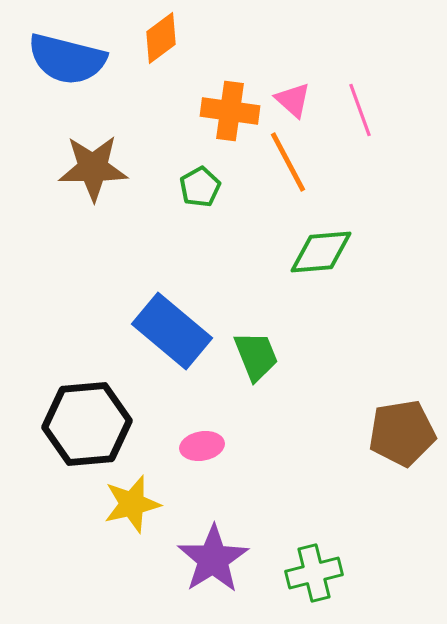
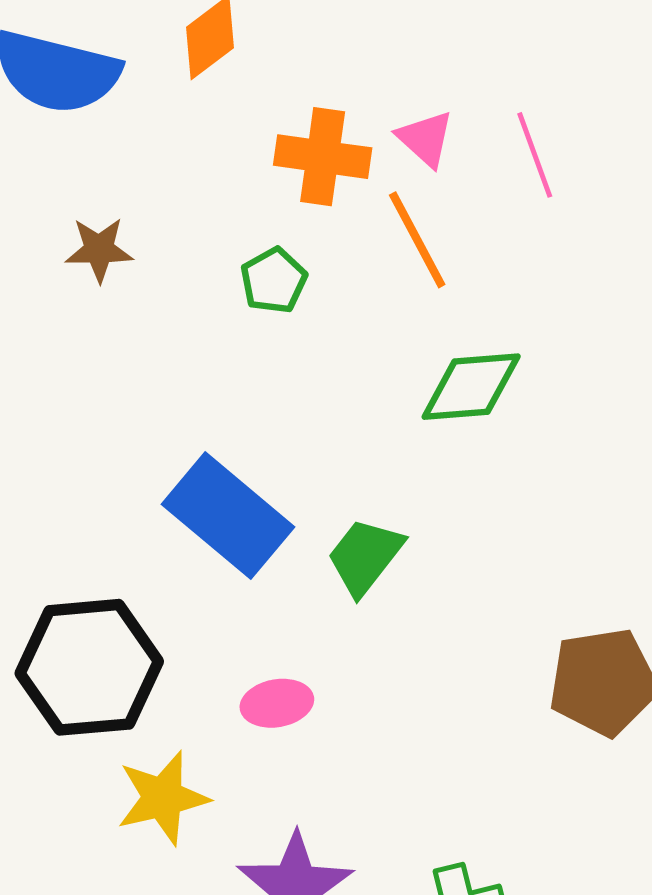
brown star: (93, 168) -> (99, 250), size x0.6
green trapezoid: (256, 356) -> (365, 556), turned -120

